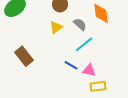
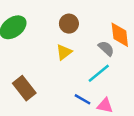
gray semicircle: (80, 24) -> (106, 48), moved

